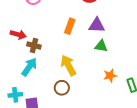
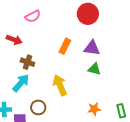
red arrow: (18, 35) -> (14, 40), moved
orange star: (110, 76) -> (94, 109), moved
brown circle: (62, 88) -> (38, 107), moved

